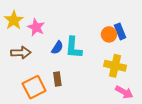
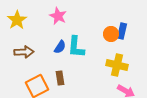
pink star: (36, 27) -> (58, 16), moved
blue rectangle: (120, 31) -> (122, 31), turned 35

